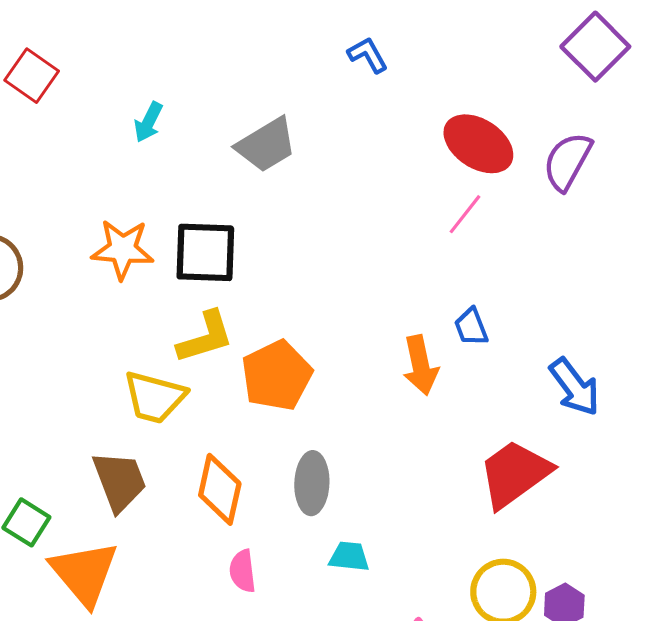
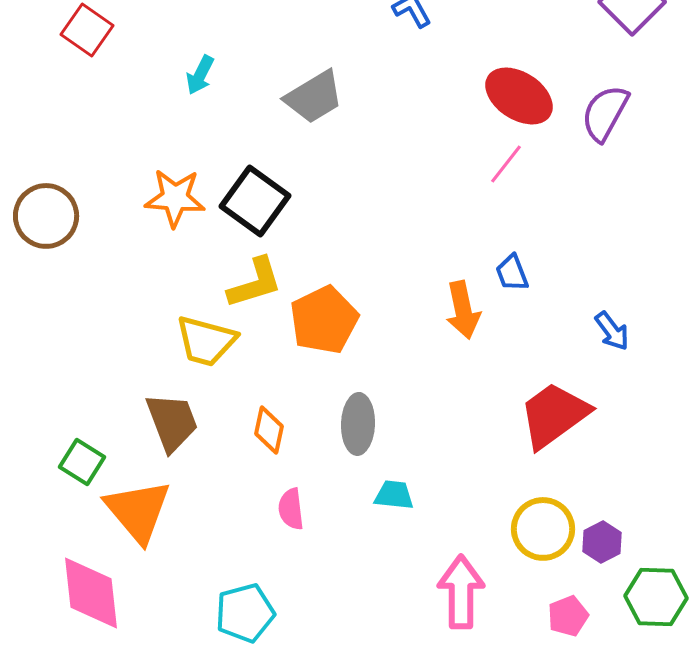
black square: (205, 252) -> (255, 201), turned 34
blue arrow: (575, 387) -> (612, 331), size x0.7
orange diamond: (220, 489) -> (269, 430), size x0.7

